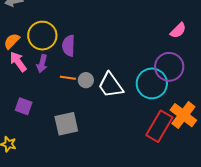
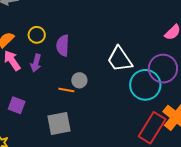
yellow circle: (42, 36) -> (37, 35), size x0.6
orange line: (68, 78) -> (66, 90), moved
white trapezoid: (111, 85) -> (120, 59), moved

